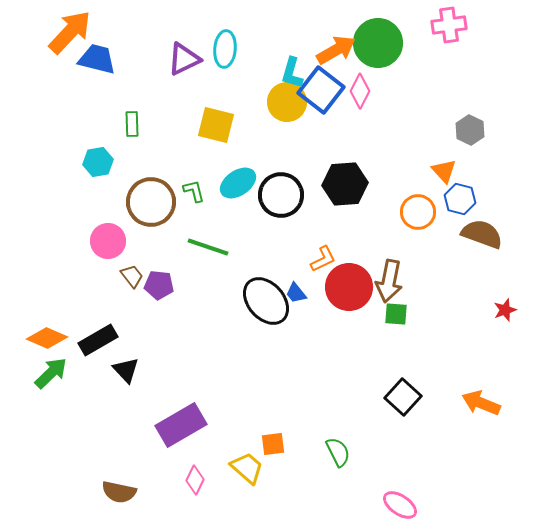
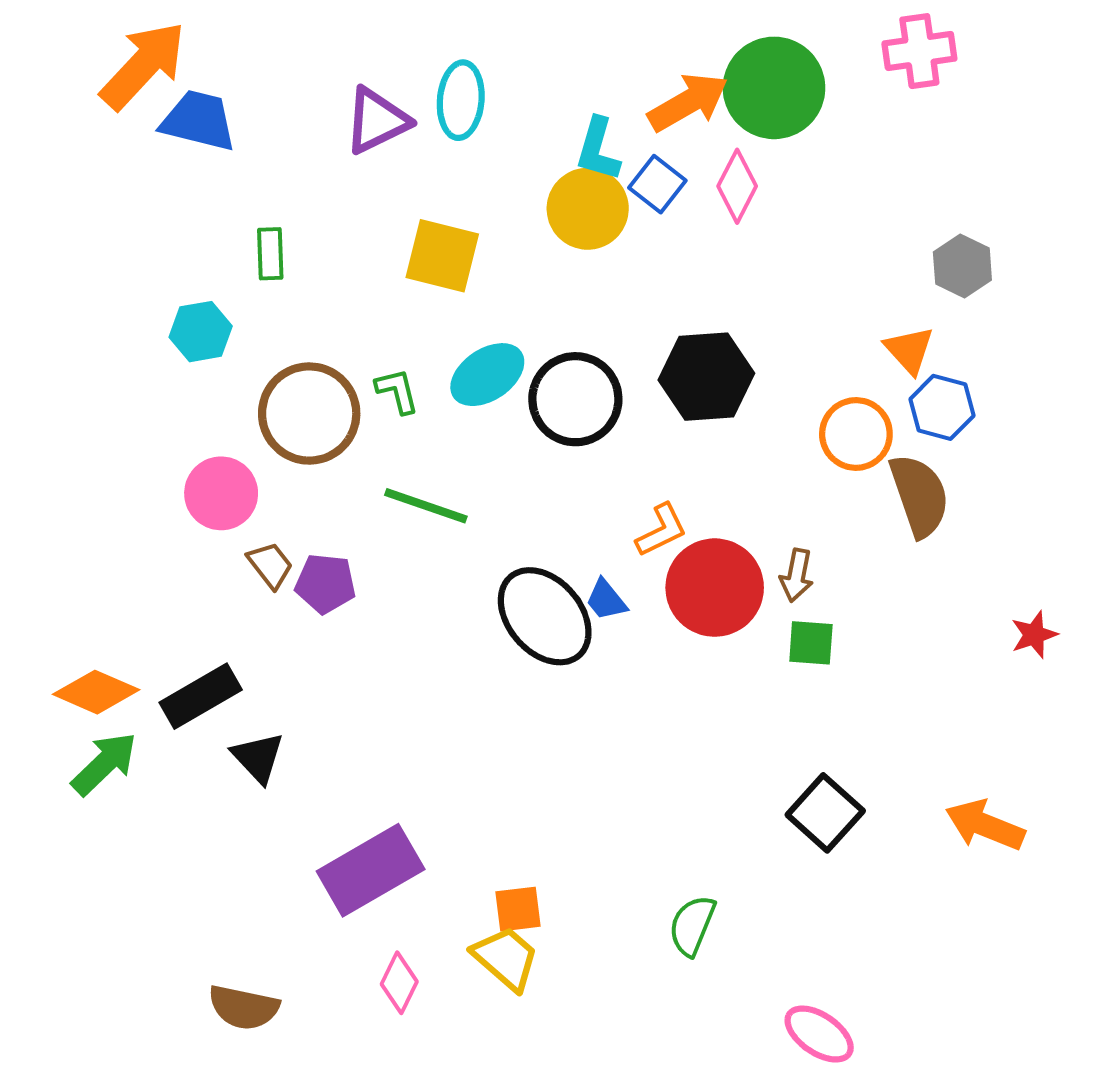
blue square: (321, 90) -> (657, 184), size x0.6
brown semicircle: (482, 234) -> (919, 495), moved, turned 51
brown arrow: (389, 281) -> (797, 575), size x0.6
orange square: (273, 444) -> (518, 909), moved
green semicircle: (338, 452) -> (692, 925), turned -132

